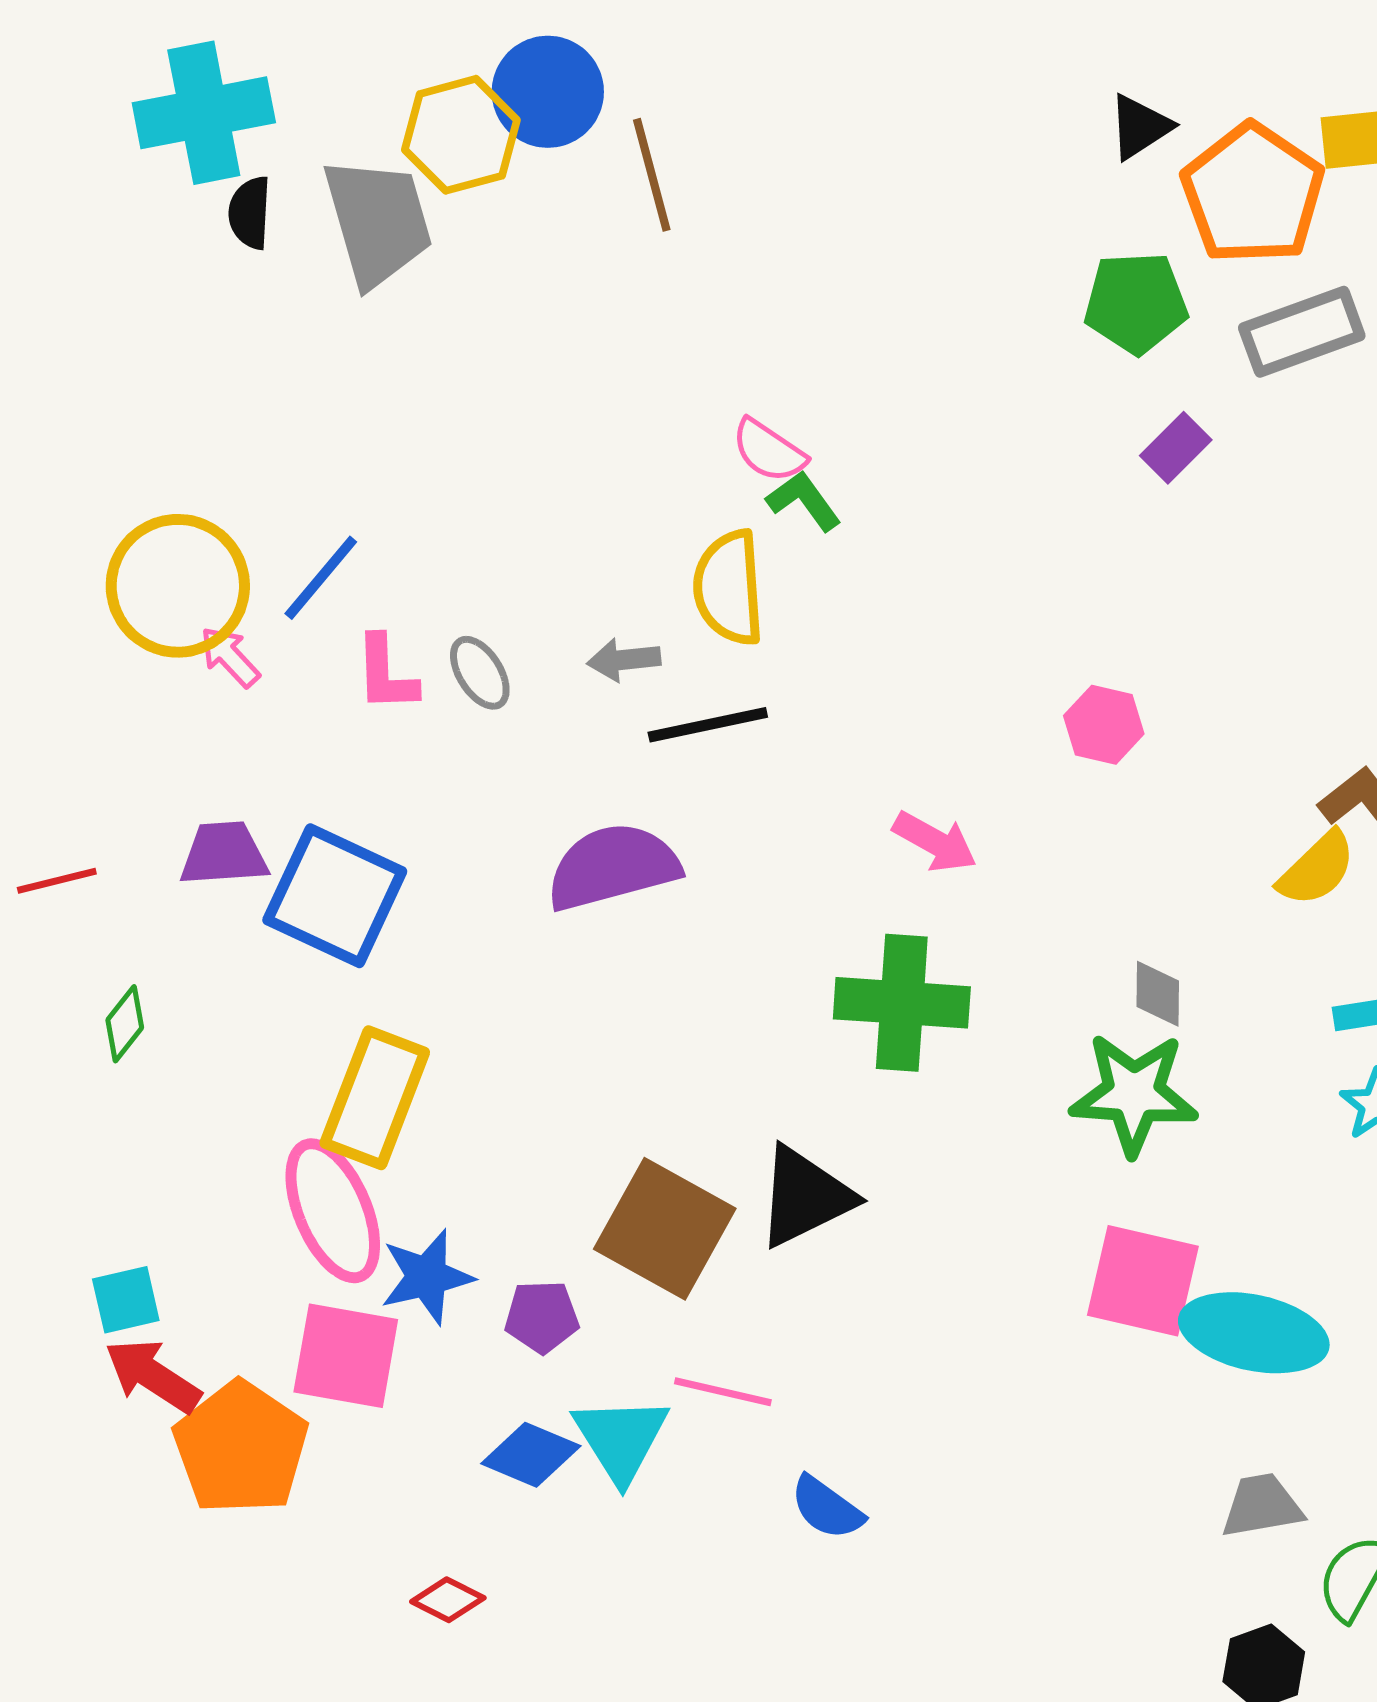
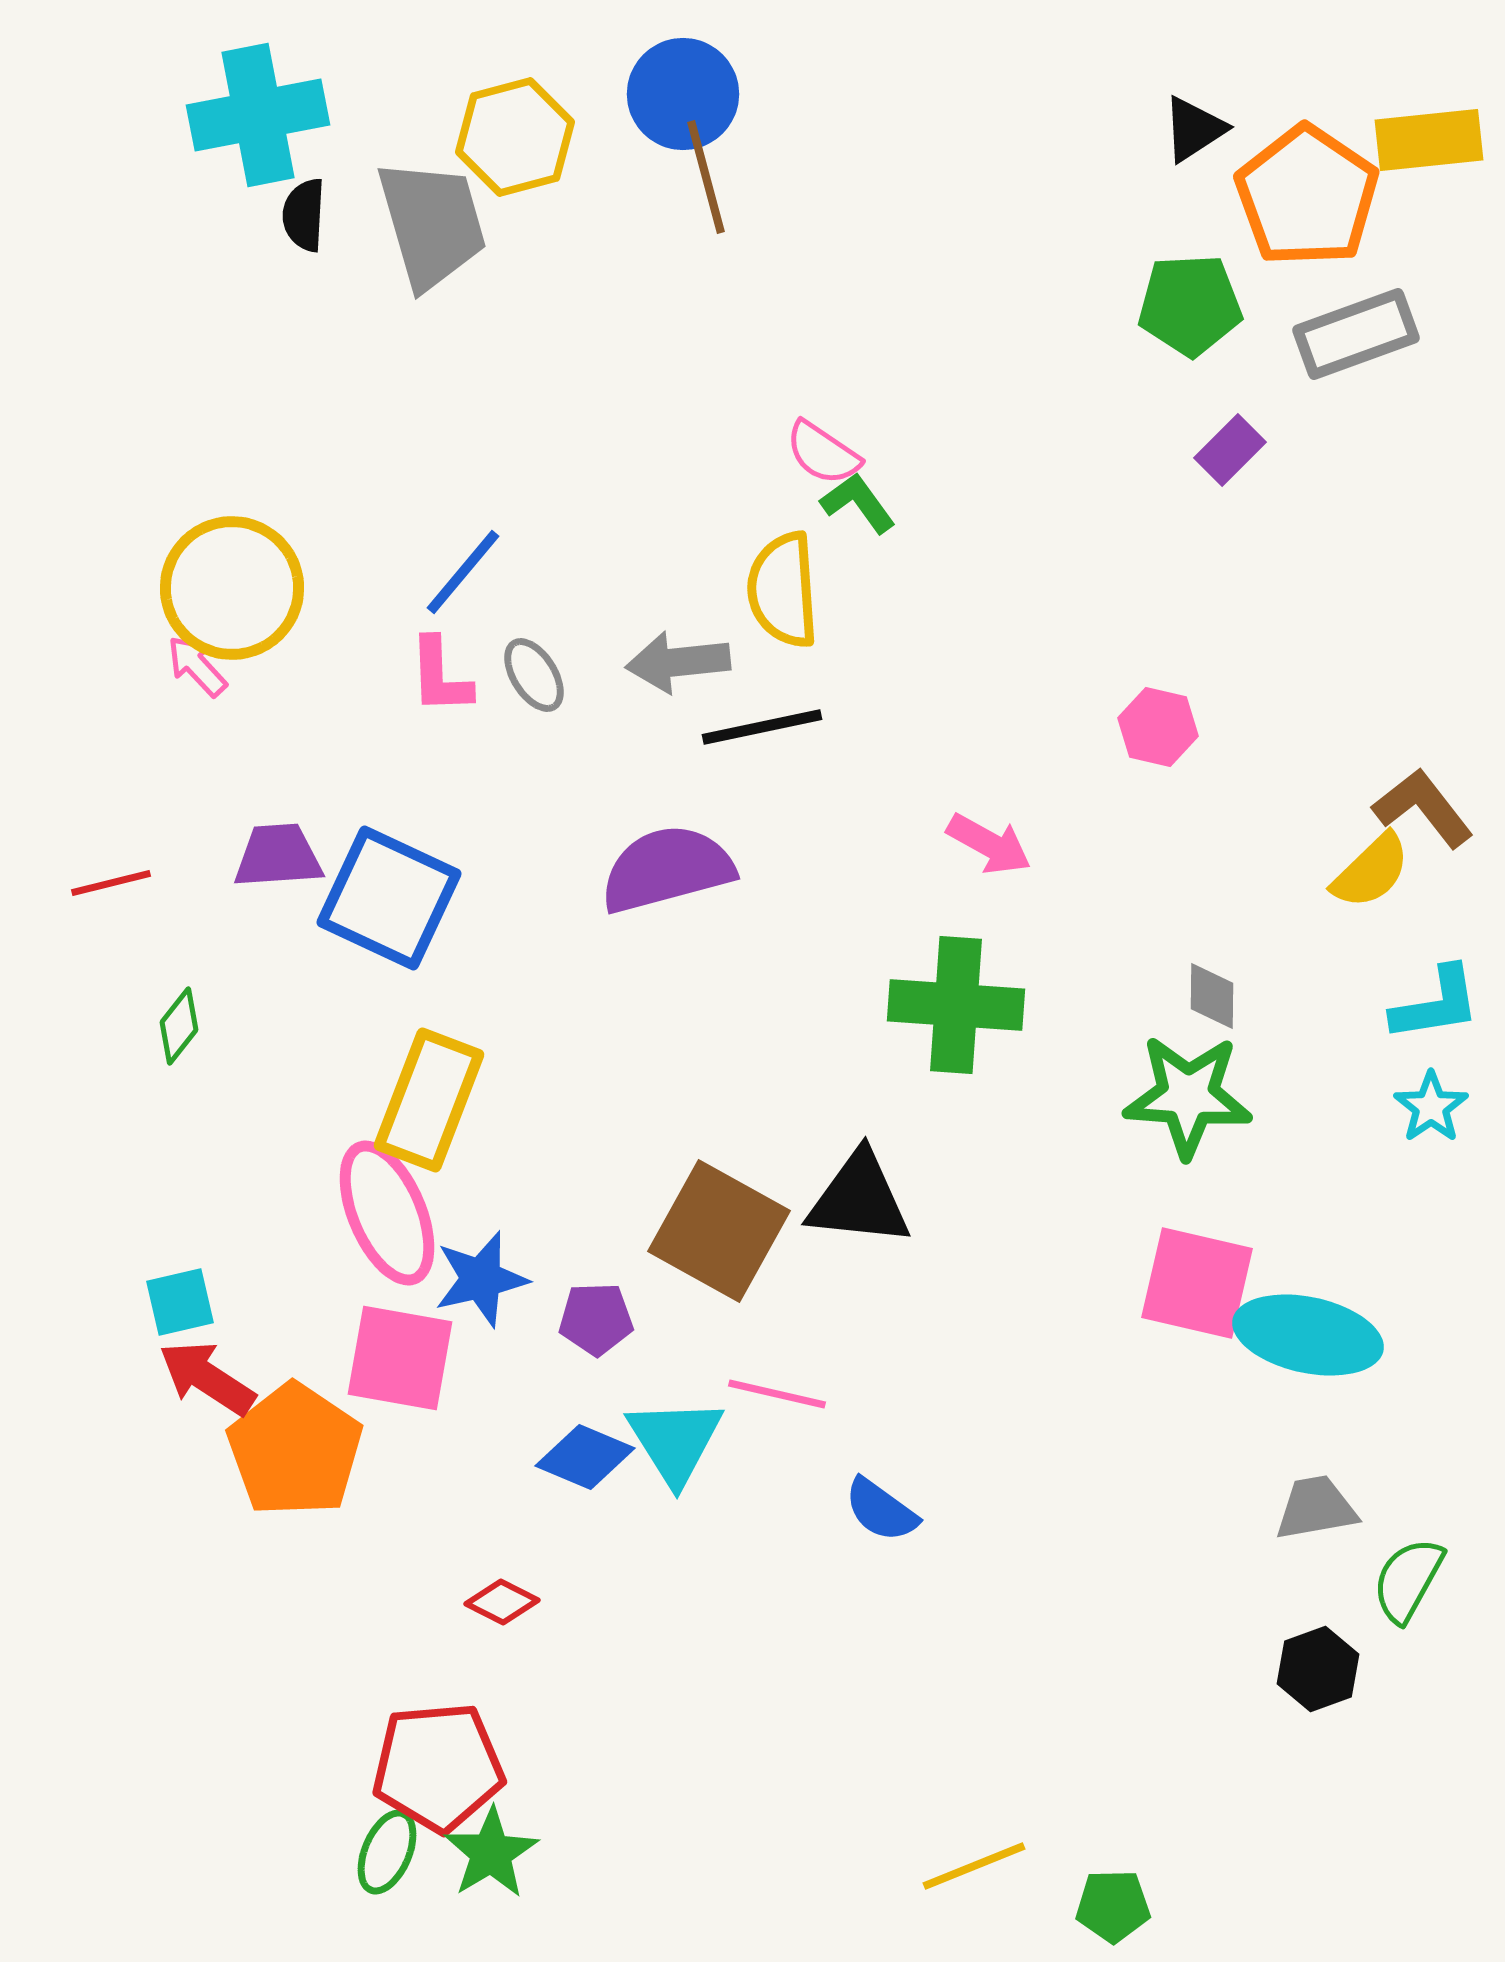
blue circle: (548, 92) -> (683, 94), moved
blue line: (321, 578) -> (463, 572), moved
pink arrow: (230, 657) -> (197, 666), moved
gray arrow: (624, 660) -> (678, 662), size x1.4
black triangle: (805, 1197) -> (859, 1199), turned 32

